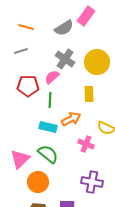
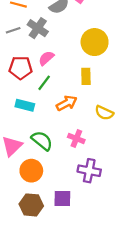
gray cross: (65, 59) -> (38, 28), moved
green line: (50, 100) -> (44, 83), turned 35
cyan rectangle: (48, 127) -> (25, 105), moved
pink cross: (86, 144) -> (76, 139), moved

